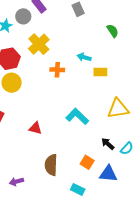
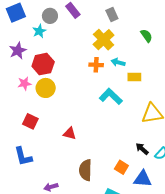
gray circle: (23, 16) -> (50, 16), moved
yellow cross: (39, 44) -> (104, 40), moved
orange cross: (57, 70) -> (96, 65), moved
cyan L-shape: (77, 116) -> (111, 97), moved

